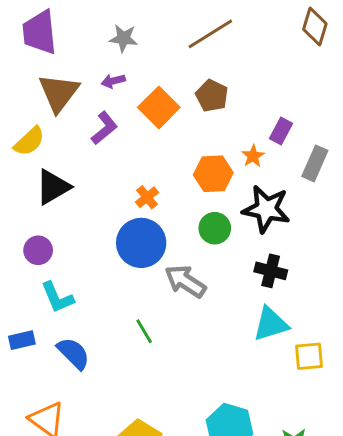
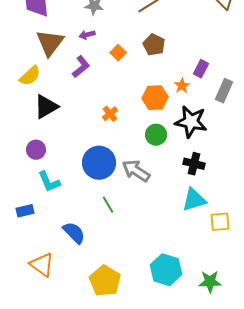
orange square: (159, 107) -> (118, 53), size x0.6
blue circle: (141, 243) -> (99, 163), moved
blue semicircle: (73, 353) -> (74, 233), moved

